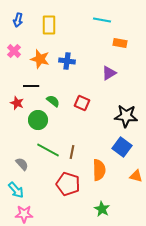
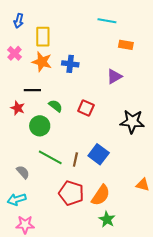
yellow rectangle: (49, 25) -> (43, 37), moved
blue square: (122, 147) -> (99, 154), moved
orange semicircle: (99, 170) -> (101, 195), moved, turned 35
cyan arrow: (16, 190) -> (17, 199), turned 114

